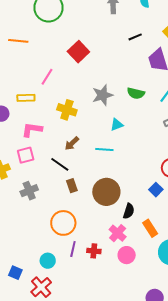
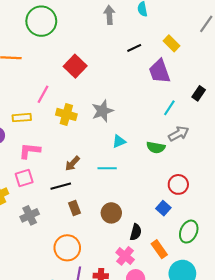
green semicircle: (136, 93) -> (156, 147), moved
yellow cross: (67, 110) -> (66, 114), moved
black line: (60, 164) -> (61, 186), turned -48
brown circle: (106, 192) -> (111, 213), size x0.7

